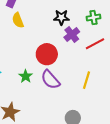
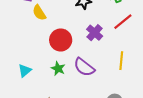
purple cross: (72, 34) -> (95, 33), moved
red circle: (47, 54) -> (61, 40), moved

